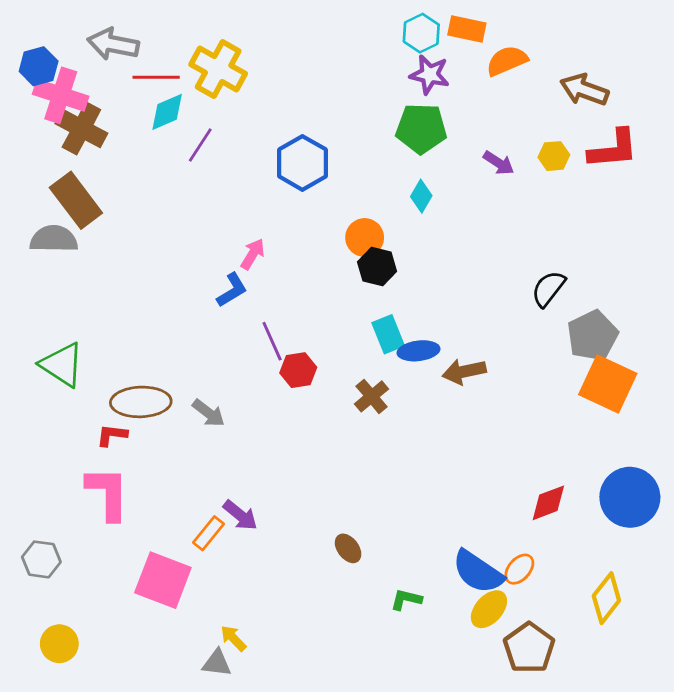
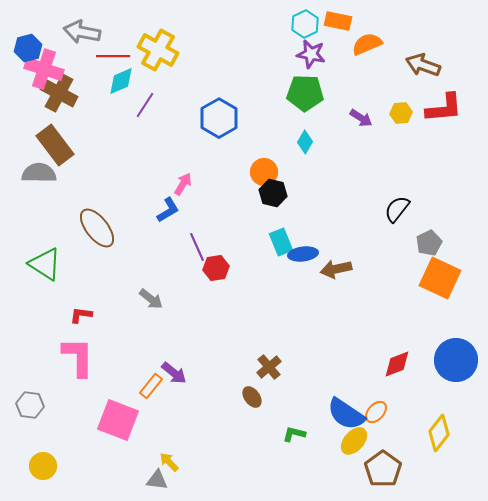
gray pentagon: (593, 336) -> (429, 243), size x0.7
brown cross: (372, 396) -> (269, 367), moved
brown ellipse: (141, 402) -> (97, 228), moved, turned 54

